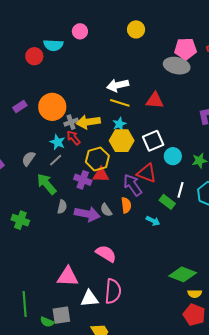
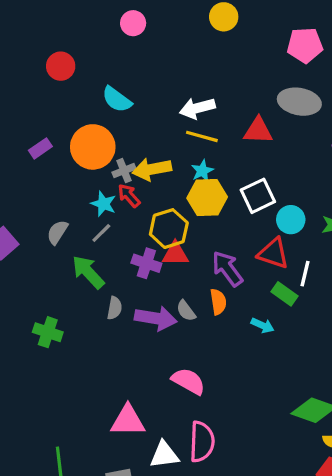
cyan semicircle: (53, 45) -> (117, 99), moved, turned 36
gray ellipse: (177, 66) -> (299, 102), moved
red triangle: (147, 173) -> (273, 253), moved

